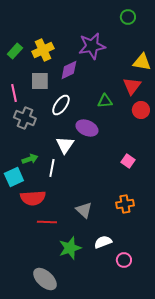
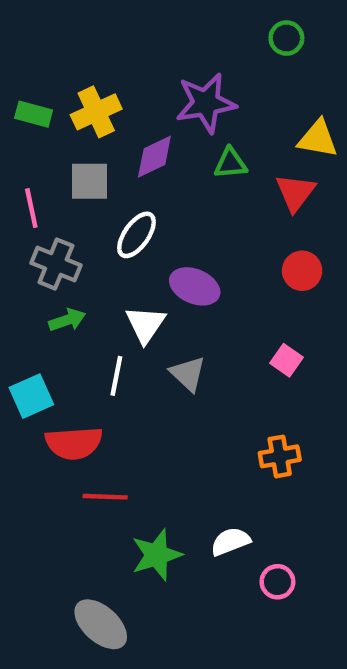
green rectangle: (15, 51) -> (34, 114), turned 63
green triangle: (105, 101) -> (230, 163), moved
red circle: (141, 110) -> (302, 271), moved
green arrow: (30, 159) -> (67, 320), moved
gray triangle: (84, 210) -> (188, 374), moved

